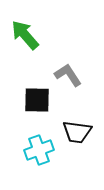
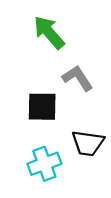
green arrow: (25, 35) -> (49, 32), moved

